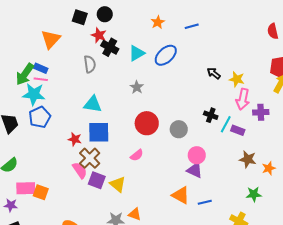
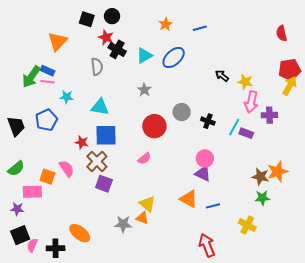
cyan star: (34, 94) -> (67, 97), moved, size x0.6
black cross: (211, 115) -> (208, 121), moved
gray circle: (179, 129) -> (182, 112), moved
brown star: (248, 159) -> (260, 177), moved
orange star: (269, 168) -> (278, 172), size x1.5
pink semicircle: (80, 170) -> (67, 169), moved
yellow triangle: (118, 184) -> (147, 204), moved
orange square: (41, 192) -> (47, 177), moved

